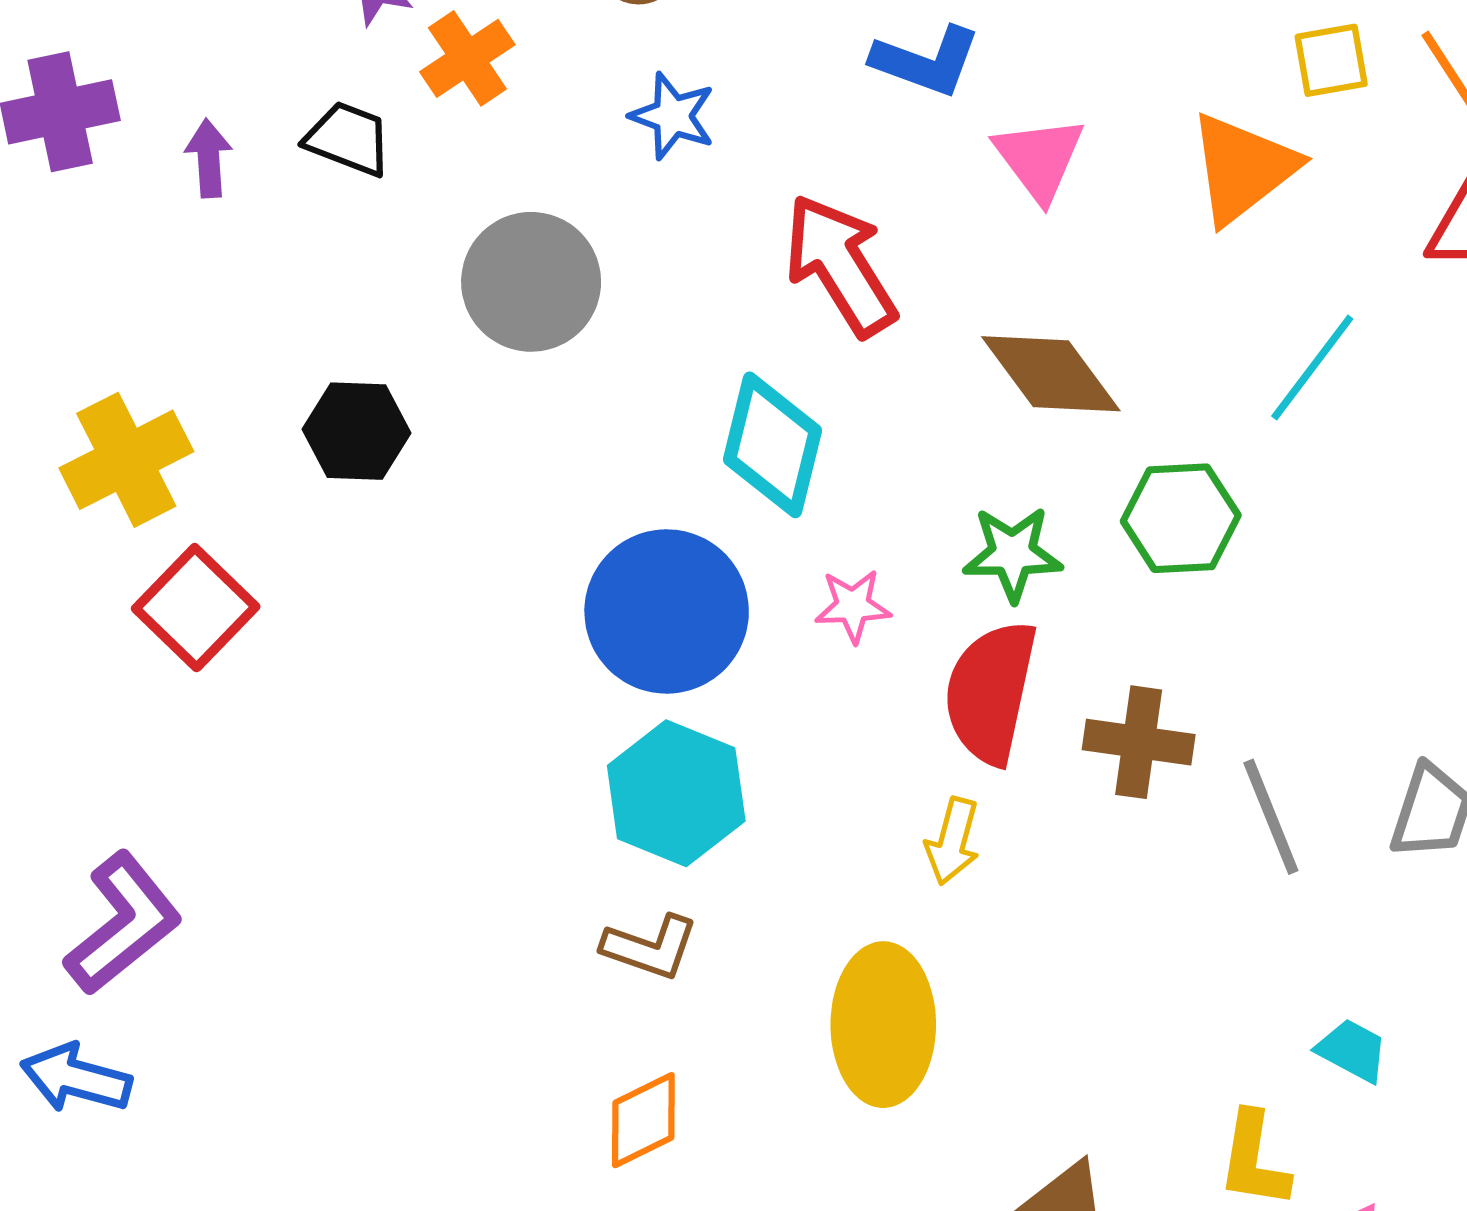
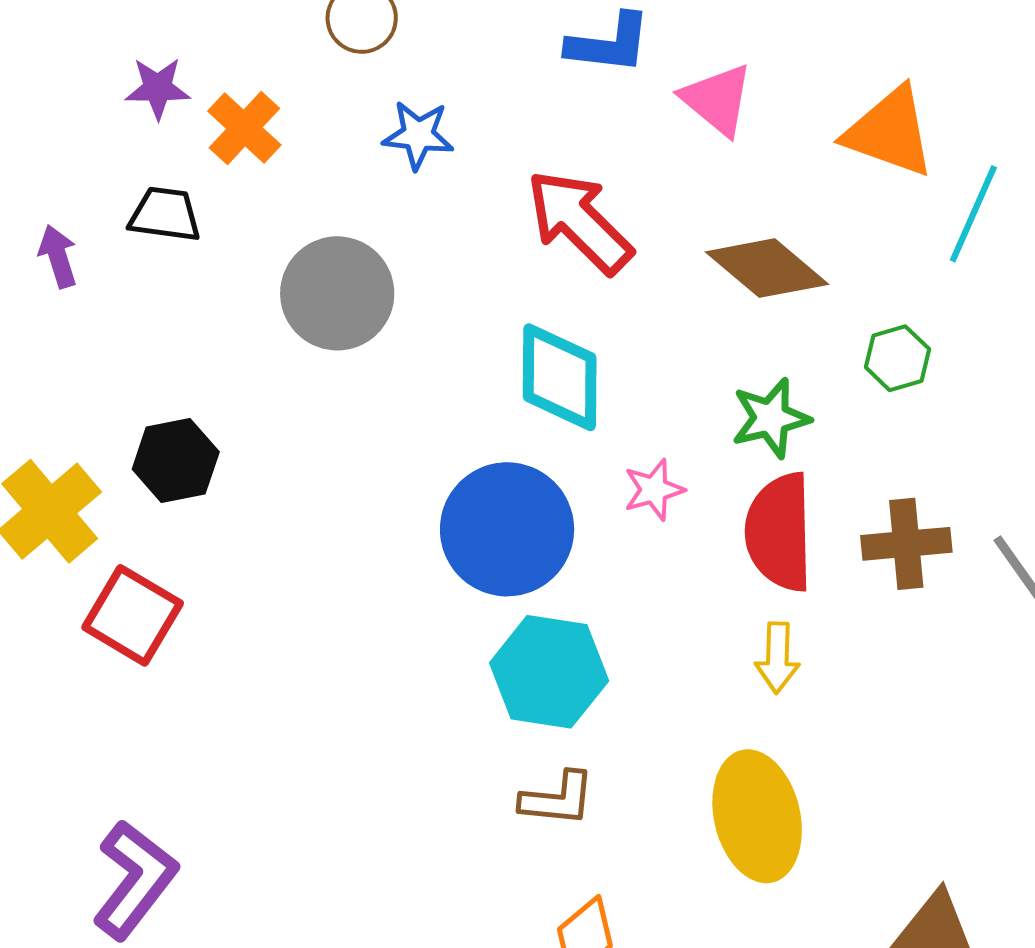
orange triangle: (1243, 168) -> (890, 132), moved, turned -49
black hexagon: (357, 431) -> (176, 460), moved
green hexagon: (1181, 518) -> (897, 358), size x0.7

